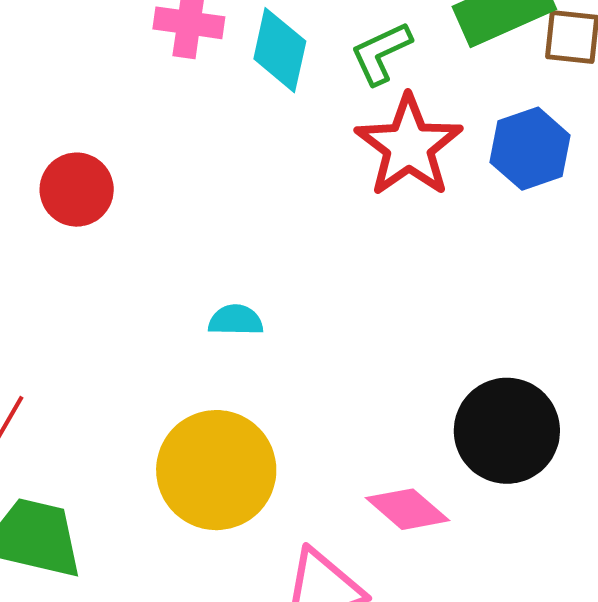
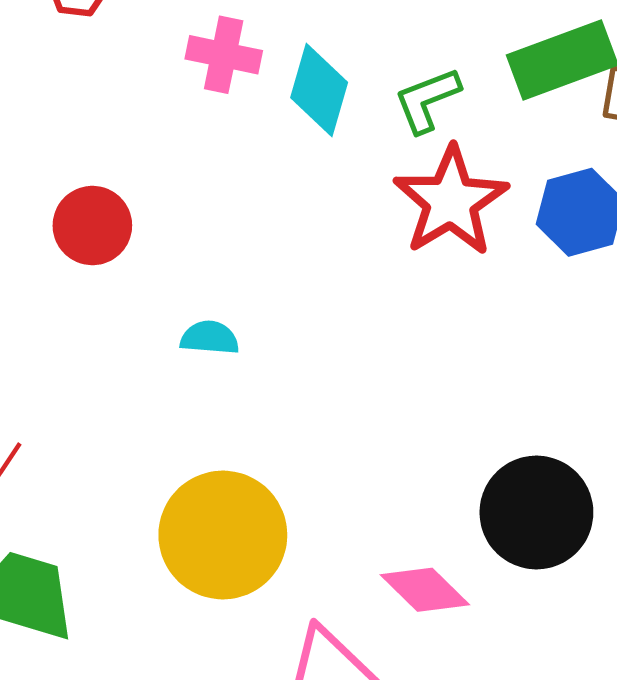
cyan semicircle: (236, 320) -> (210, 338), moved

